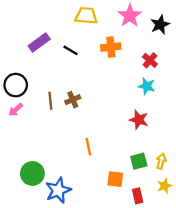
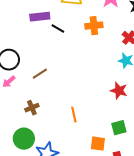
purple rectangle: (39, 43) -> (40, 17), moved, turned 30
brown cross: (73, 100) -> (32, 108), moved
brown line: (50, 101) -> (40, 74), turned 63

